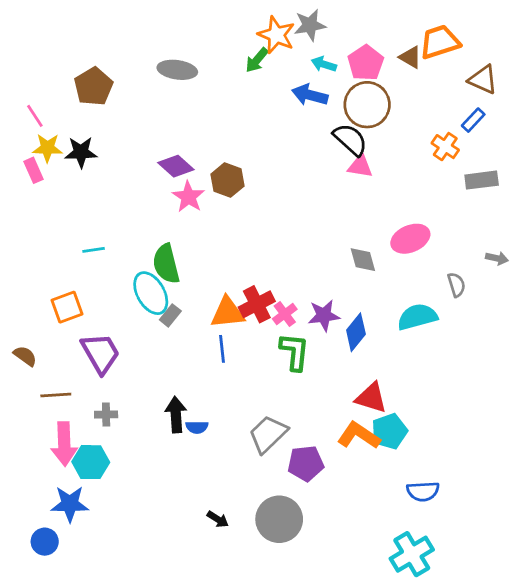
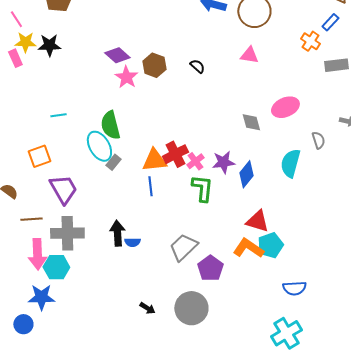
black semicircle: (350, 140) -> (197, 66), moved, size x0.6
cyan semicircle: (417, 317) -> (290, 163), turned -60
gray cross: (106, 415) -> (67, 233), size x2.0
purple pentagon: (306, 463) -> (210, 268), turned -30

